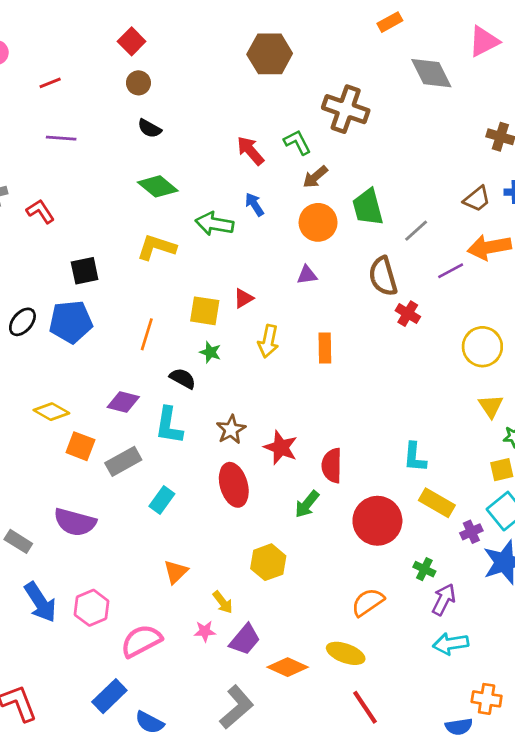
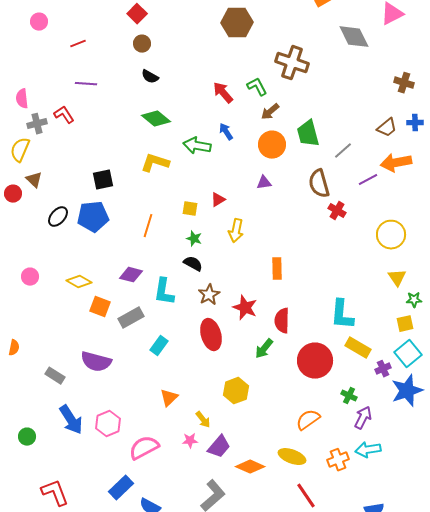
red L-shape: (40, 211) -> (64, 115), moved
yellow square: (205, 311) -> (190, 209), size x0.7
orange rectangle: (325, 348) -> (277, 269), moved
black semicircle: (183, 378) -> (193, 264), moved
cyan L-shape: (415, 457) -> (342, 315), size x1.4
orange cross: (487, 699) -> (338, 460), moved, turned -30

